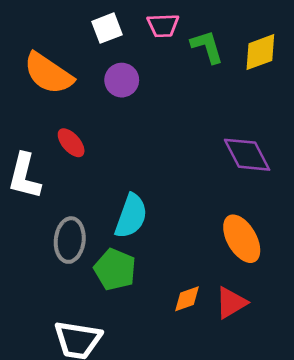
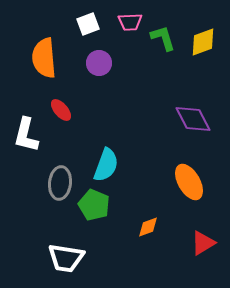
orange semicircle: (48, 73) -> (44, 58), turned 51
red triangle: (231, 303) -> (203, 243), moved

